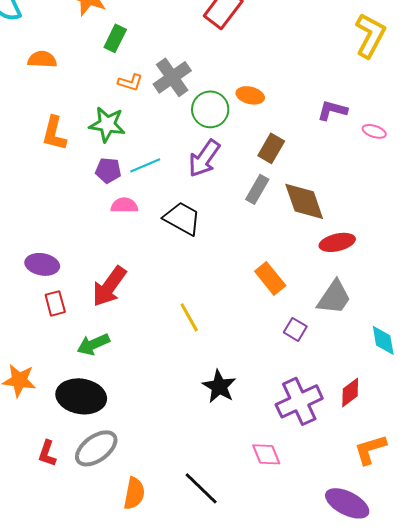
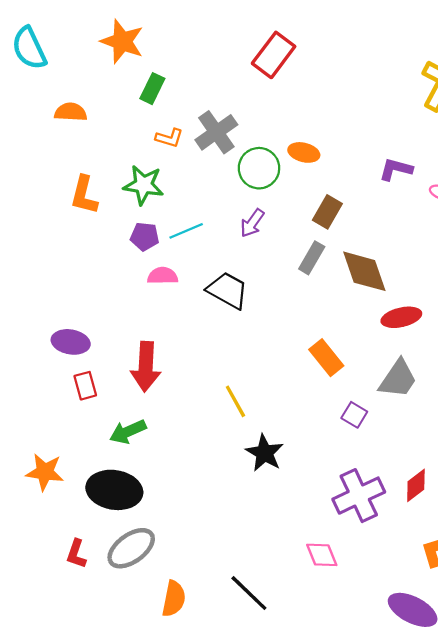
purple arrow: (204, 158) -> (252, 223), size x0.7
red arrow: (109, 286) -> (146, 367), turned -33
black star: (219, 386) -> (265, 453), moved

